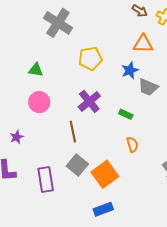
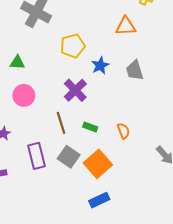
blue star: (130, 70) -> (100, 66), moved
gray trapezoid: (148, 87) -> (135, 70), turned 55
green rectangle: (126, 114) -> (90, 127), moved
purple rectangle: (46, 179) -> (36, 156), moved

